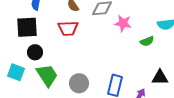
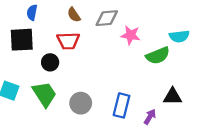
green semicircle: (147, 41) -> (158, 56), size x1.5
black circle: (35, 52) -> (50, 62), moved

